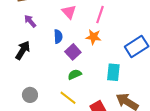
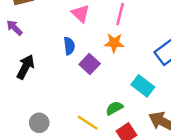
purple arrow: (30, 21) -> (14, 28), moved
cyan rectangle: (113, 72) -> (143, 86), turned -54
green semicircle: (75, 74) -> (114, 108), moved

